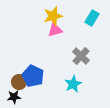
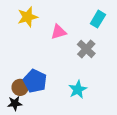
yellow star: (53, 16) -> (28, 17), moved
gray cross: (81, 56) -> (86, 49), moved

